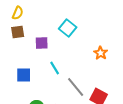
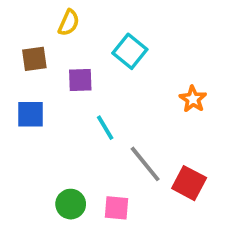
yellow semicircle: (18, 13) -> (69, 23), moved
blue square: (24, 75) -> (31, 114), moved

